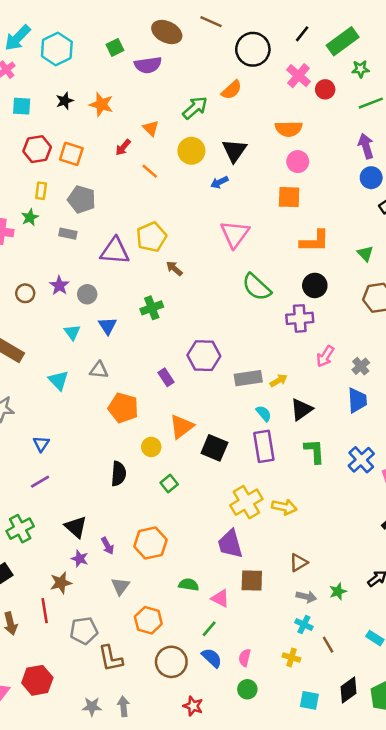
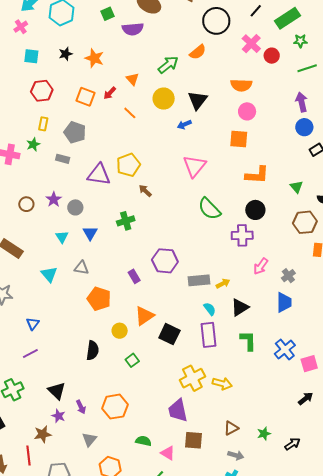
orange square: (71, 154) -> (86, 97), moved
green star: (338, 591) -> (264, 434), moved

